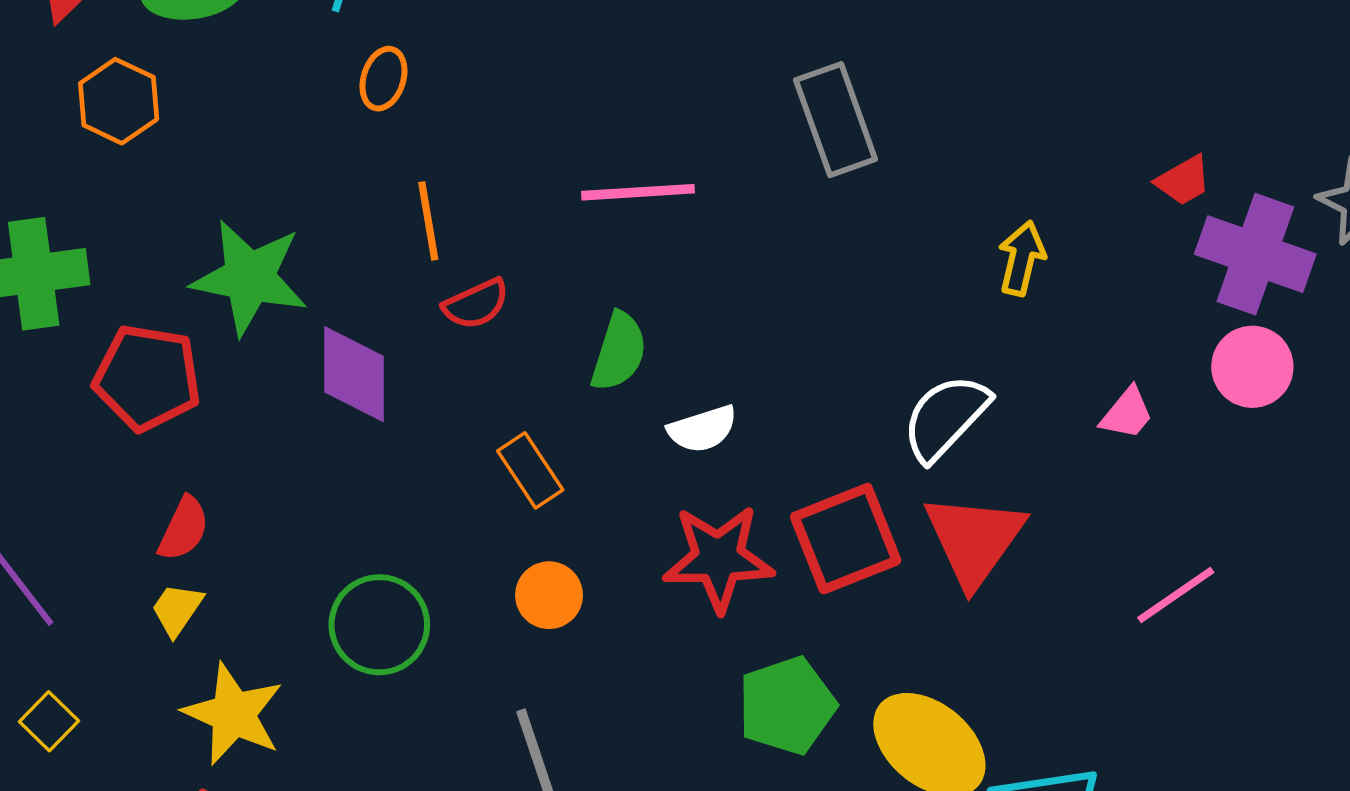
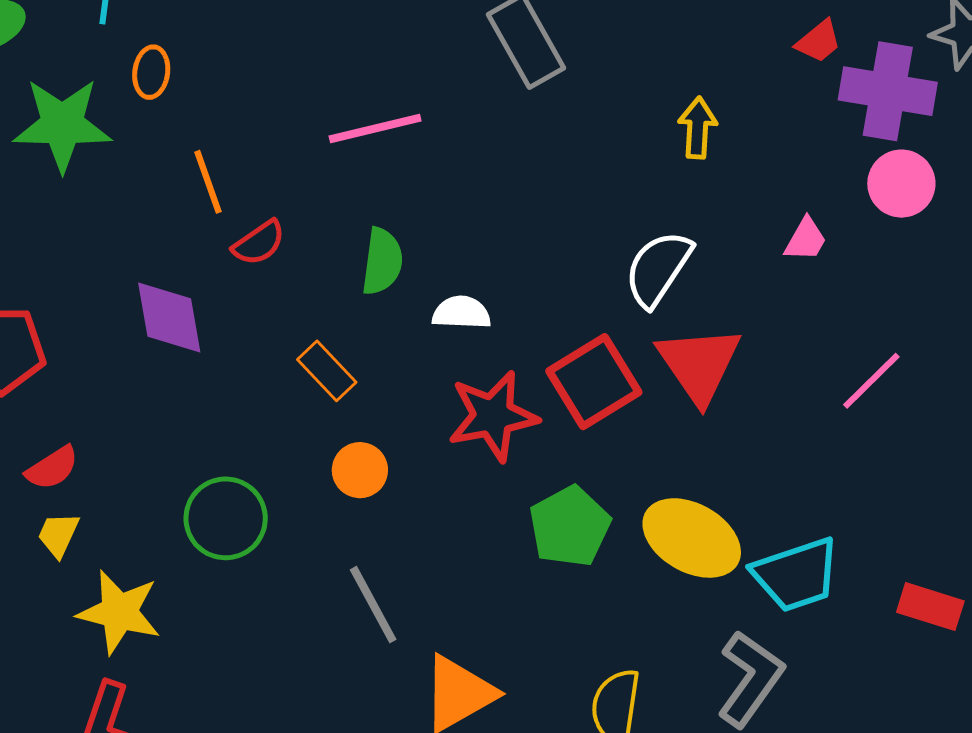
green star: (249, 277) -> (62, 125), moved
white semicircle: (702, 429) -> (461, 313), turned -150
red semicircle: (184, 529) -> (52, 468), turned 42

